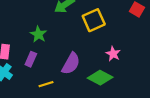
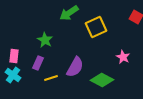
pink star: (113, 54) -> (123, 57), moved
yellow line: (46, 84) -> (51, 78), moved

